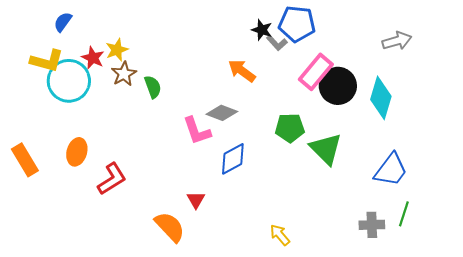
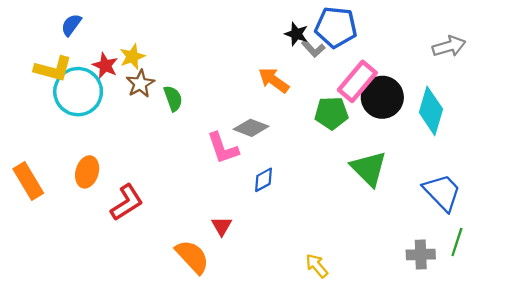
green pentagon: (290, 128) -> (331, 113), moved
blue diamond: (233, 159) -> (264, 180), size x0.7
blue trapezoid: (391, 170) -> (442, 192), turned -81

